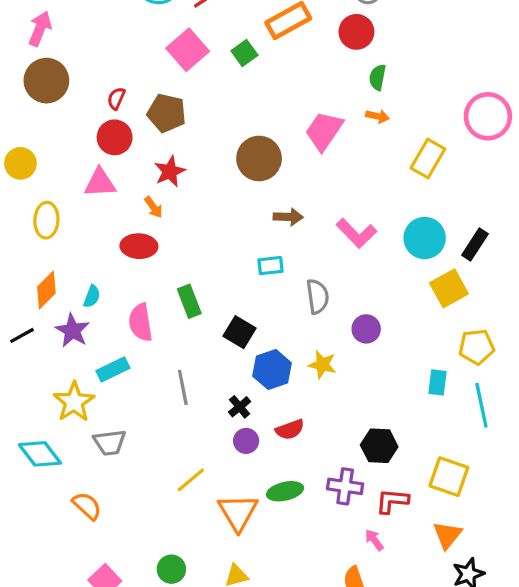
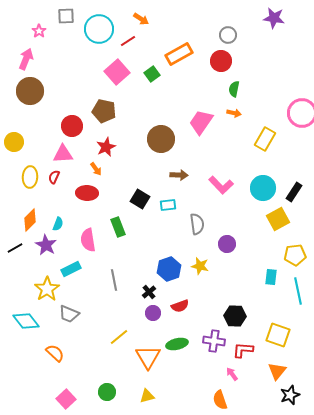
red semicircle: (116, 98) -> (54, 177), moved
black square: (240, 332) -> (140, 199), moved
gray trapezoid: (110, 443) -> (69, 314), turned 30

